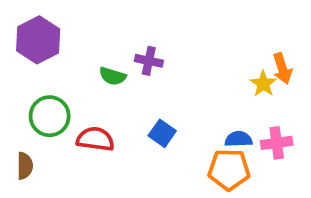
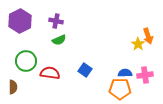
purple cross: (149, 61) -> (56, 21), moved
green semicircle: (113, 76) -> (59, 40), turned -40

